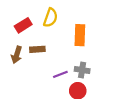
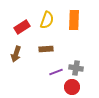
orange rectangle: (80, 35) -> (74, 20), moved
brown rectangle: (37, 49) -> (46, 49), moved

